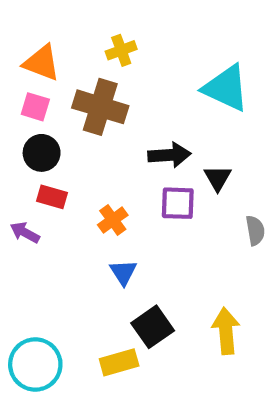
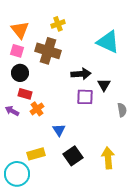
orange triangle: (42, 63) -> (20, 30), turned 30
orange cross: (113, 220) -> (37, 109), moved
yellow rectangle: (119, 362) -> (36, 154), moved

